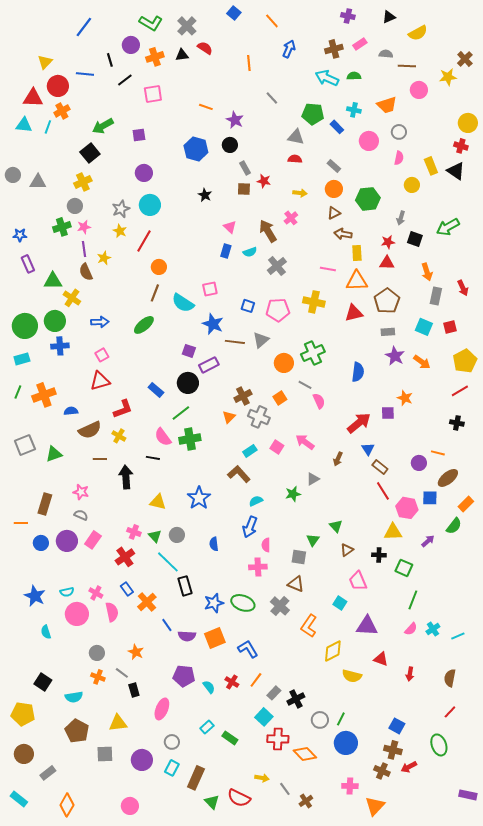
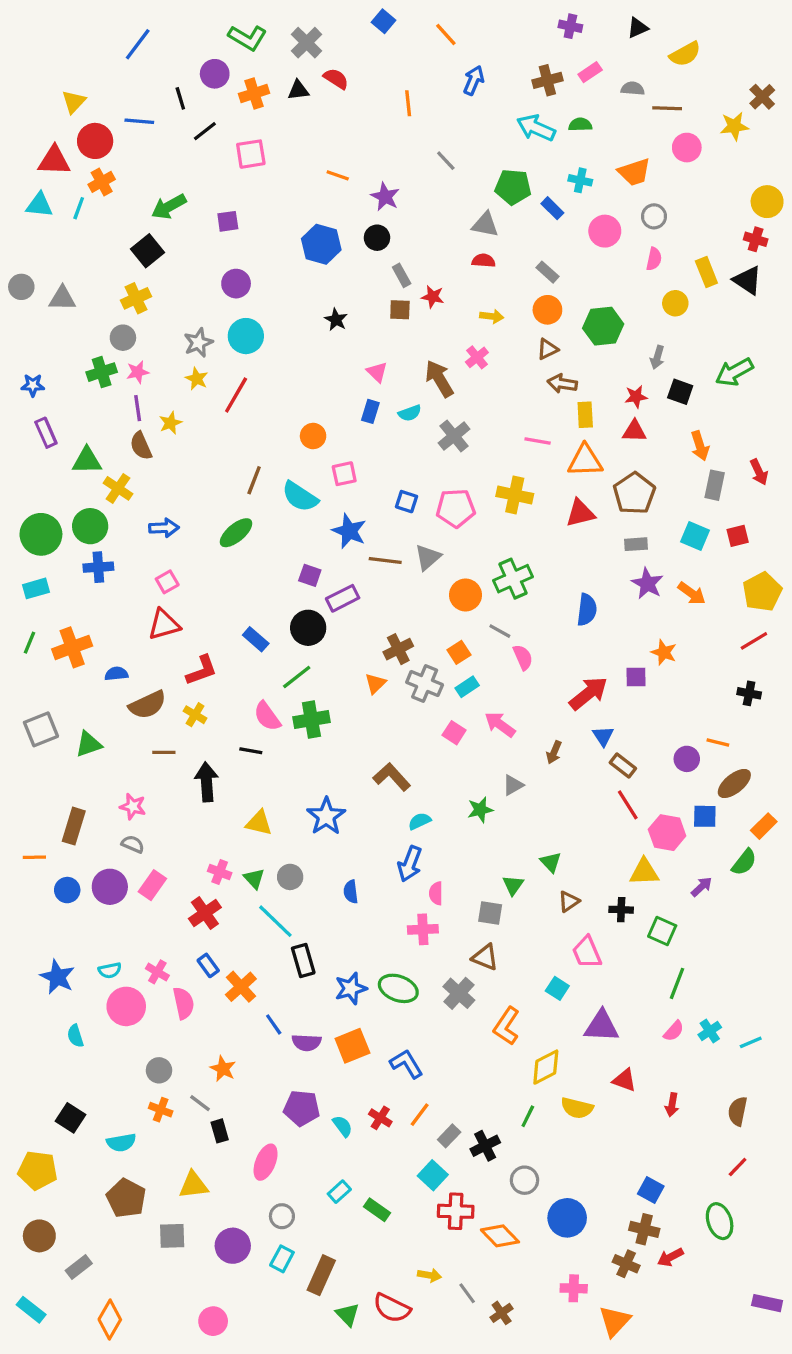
orange circle: (159, 267) -> (313, 436), moved
cyan rectangle: (250, 451) -> (467, 687), moved
green line: (341, 719) -> (528, 1116), moved

